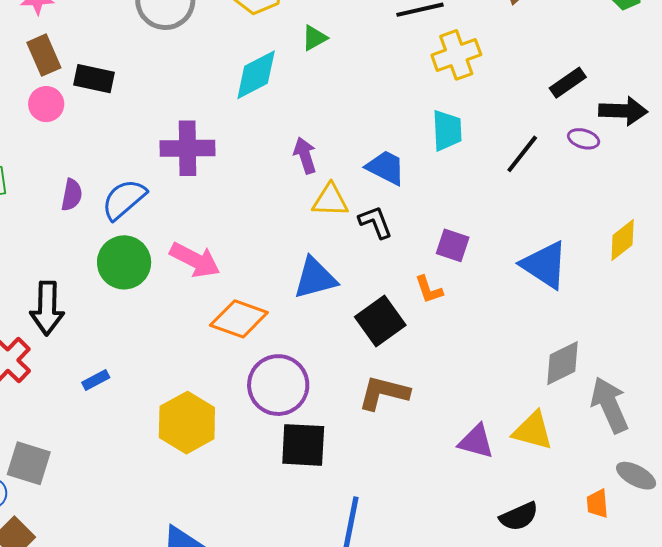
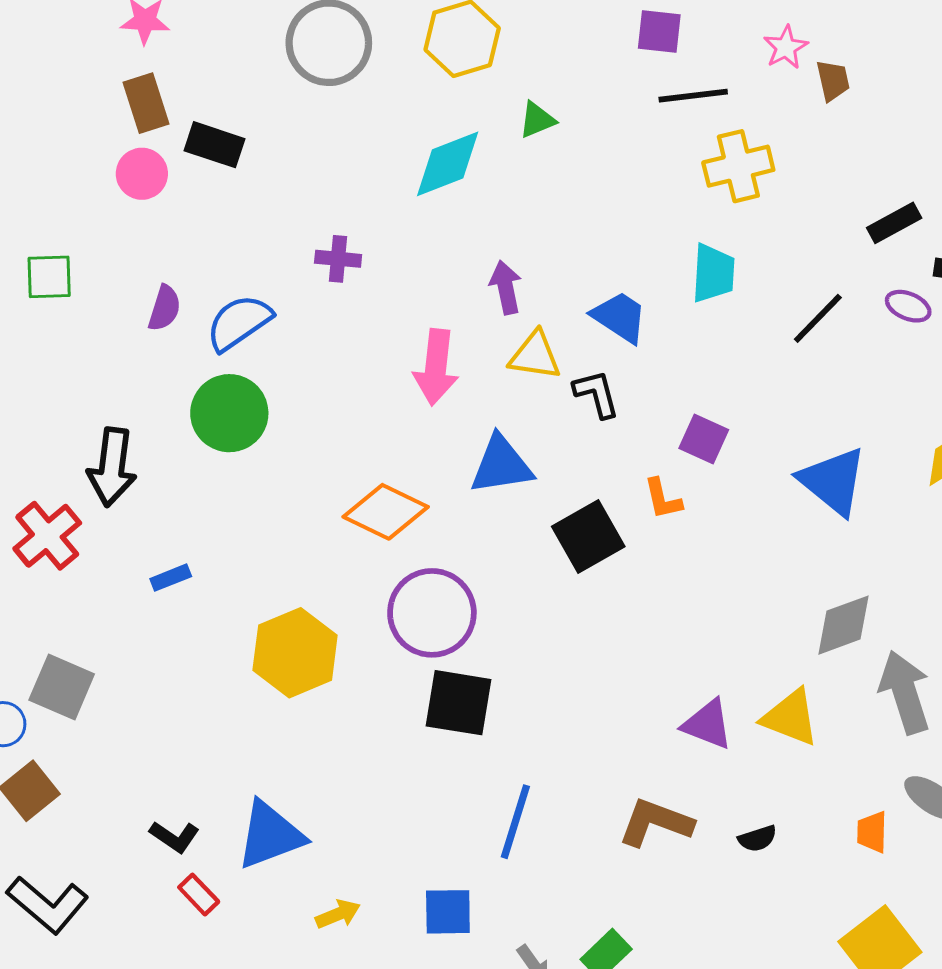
purple cross: (188, 148) -> (338, 259), size x0.6
pink arrow: (195, 260) -> (436, 367), moved, turned 63
brown L-shape: (384, 393) -> (656, 823), moved
black semicircle: (519, 516) -> (757, 839), size x0.7

